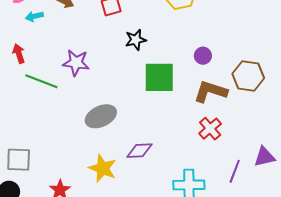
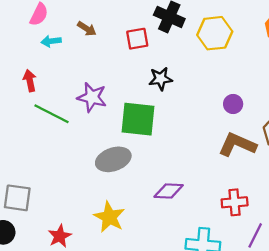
green square: (159, 77) -> (138, 119), moved
red cross: (210, 129) -> (235, 202), moved, turned 30
purple diamond: (139, 151) -> (169, 191), moved

